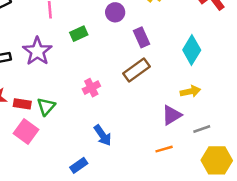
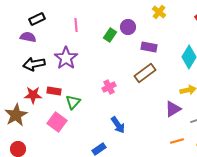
green rectangle: (79, 34) -> (110, 35), moved, turned -32
purple rectangle: (141, 37) -> (149, 47), turned -56
red rectangle: (22, 104) -> (54, 91), moved
orange line: (164, 149) -> (177, 141), moved

